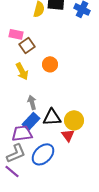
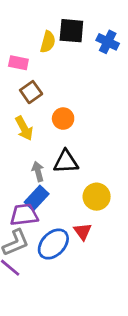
pink rectangle: (16, 34) -> (18, 63), moved
black triangle: (52, 117) -> (66, 162), moved
red triangle: (68, 135) -> (83, 231), moved

